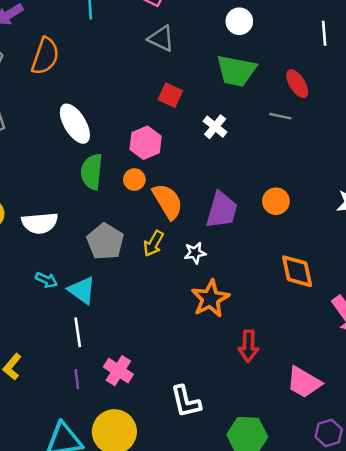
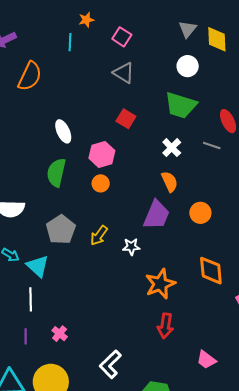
white ellipse: (75, 124) -> (63, 131), moved, size x0.7
white cross: (215, 127) -> (172, 148), moved
orange circle: (134, 180) -> (101, 183), moved
orange semicircle: (168, 201) -> (170, 182), moved, size x0.7
orange star: (210, 299) -> (160, 284), moved
pink cross: (118, 371) -> (60, 334), size x0.7
pink trapezoid: (304, 382) -> (206, 360), size x0.7
white L-shape: (186, 401) -> (110, 364), turned 52

